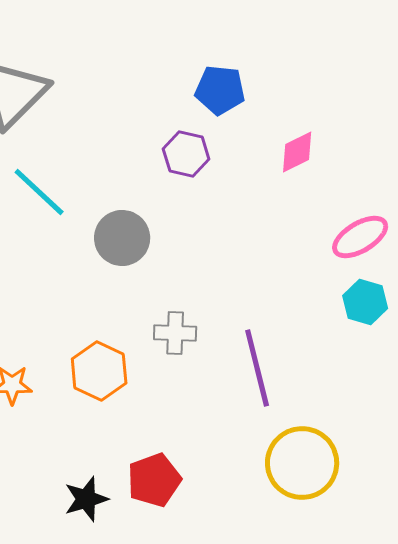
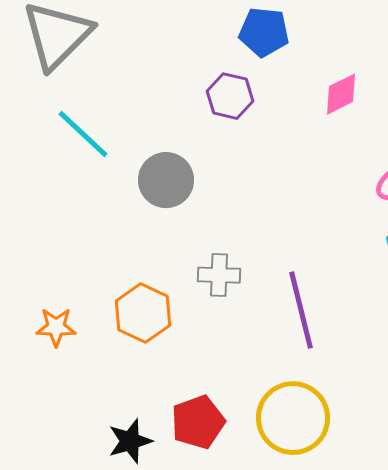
yellow circle: (302, 463) -> (293, 418), moved

